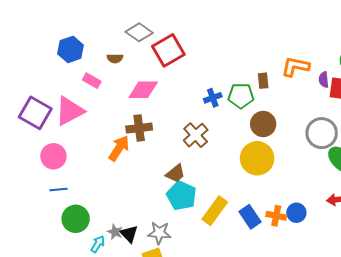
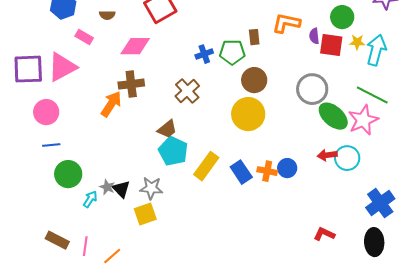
purple square: (35, 113) -> (28, 69), turned -32

